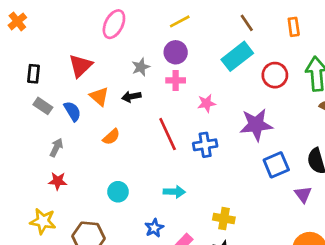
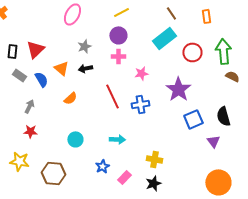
red triangle: (80, 66) -> (35, 49), moved
gray star: (141, 67) -> (84, 46), moved
purple star: (256, 125) -> (178, 89), turned -30

